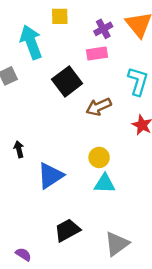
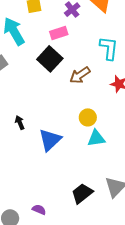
pink rectangle: (97, 54) -> (59, 33), moved
black trapezoid: (67, 230) -> (82, 193), moved

